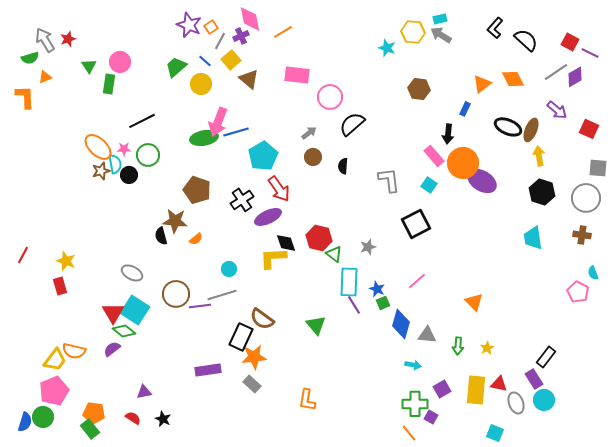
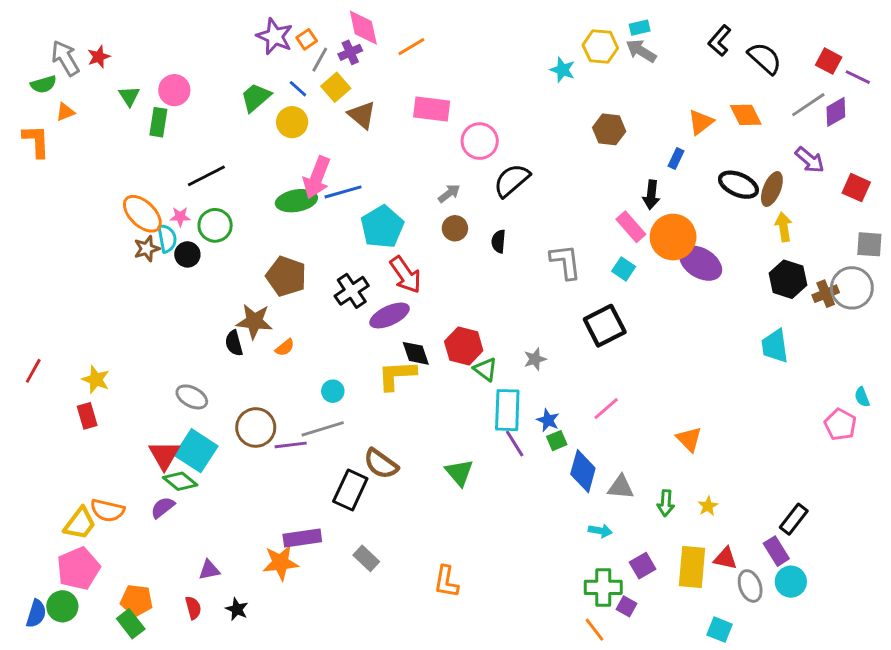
brown cross: (582, 235) -> (826, 294), moved, turned -30
orange star: (254, 357) -> (280, 563), moved
red semicircle: (133, 418) -> (193, 608), turned 42

